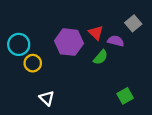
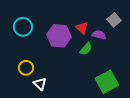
cyan circle: (19, 44) -> (23, 27), moved
yellow circle: (33, 63) -> (26, 68), moved
green square: (125, 96) -> (107, 82), size x1.6

